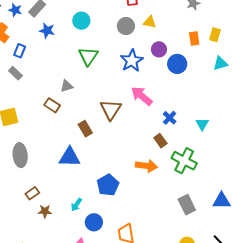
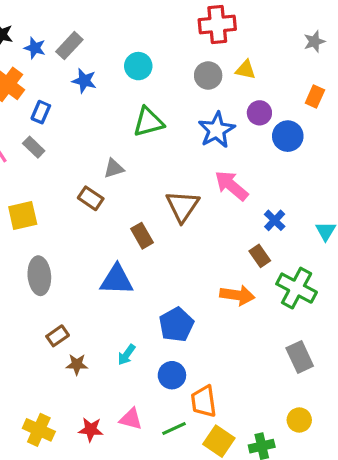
orange rectangle: (194, 38) -> (315, 96), turned 32
green triangle: (88, 56) -> (148, 122), turned 40
blue circle: (94, 222) -> (172, 375), moved

